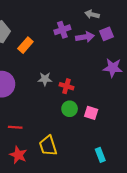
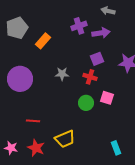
purple square: (106, 34) -> (97, 59), moved
red cross: (66, 86) -> (90, 77), moved
pink square: (91, 113) -> (107, 98), moved
yellow trapezoid: (48, 146) -> (65, 139), turned -95

